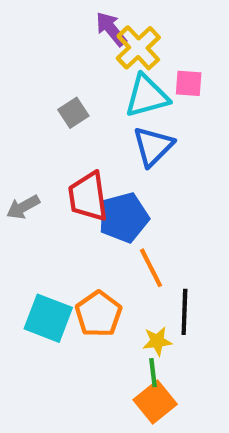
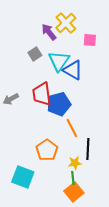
purple arrow: (111, 29) -> (49, 32), moved
cyan triangle: (147, 96) -> (59, 61), moved, turned -40
blue triangle: (153, 146) -> (73, 70), turned -45
cyan square: (48, 318) -> (23, 177), moved

